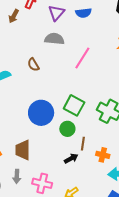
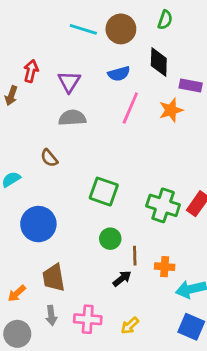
blue semicircle: (83, 13) -> (119, 74), moved
pink line: (82, 58) -> (130, 108), moved
green square: (74, 105) -> (104, 192), moved
blue circle: (41, 113) -> (38, 224), moved

